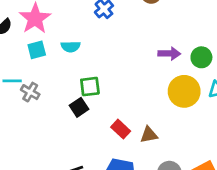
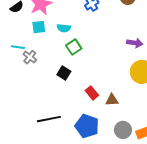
green square: (90, 87) -> (74, 47), moved, turned -35
black square: (79, 107) -> (64, 73), turned -32

